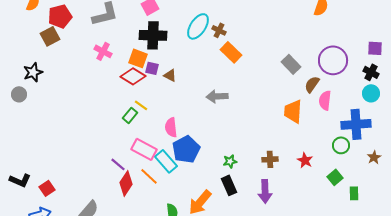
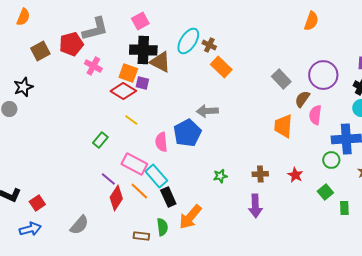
red pentagon: (60, 16) -> (71, 44), moved
brown triangle: (170, 75) -> (160, 62), moved, size x1.6
green rectangle: (130, 115) -> (100, 140), moved
blue pentagon: (186, 149) -> (187, 133), moved
black rectangle: (229, 185) -> (168, 197), moved

